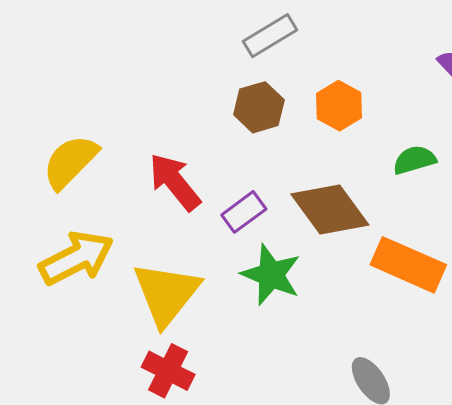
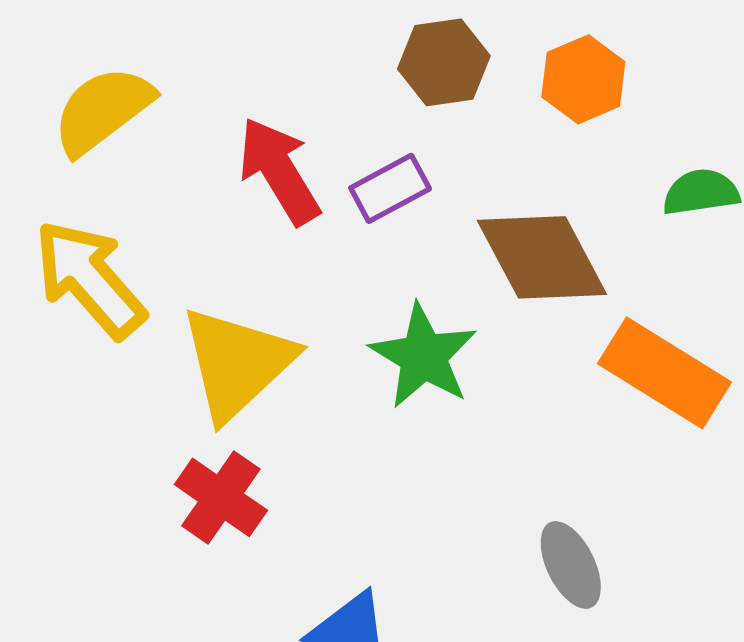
purple rectangle: (244, 212) -> (390, 188), moved
yellow arrow: (76, 258) -> (90, 279), turned -112

